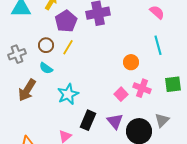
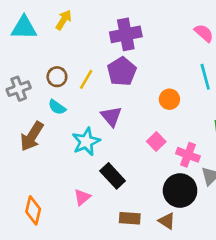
purple pentagon: (66, 21) -> (122, 71), moved
pink cross: (142, 88) -> (188, 155), moved
black rectangle: (88, 120) -> (113, 176), turned -66
purple triangle: (115, 121) -> (111, 116), moved

